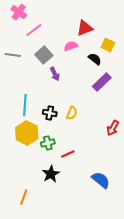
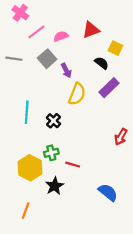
pink semicircle: (71, 46) -> (61, 36), moved
purple arrow: (55, 74) -> (66, 70), moved
black cross: (50, 113) -> (53, 121), turned 32
yellow semicircle: (72, 113) -> (77, 94), moved, size x1.5
yellow hexagon: (27, 133) -> (30, 168), moved
red line: (68, 154) -> (73, 165), turned 40

